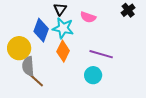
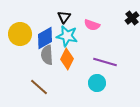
blue diamond: (41, 30) -> (45, 38), turned 40
yellow circle: (19, 48) -> (20, 34), moved
gray semicircle: (28, 66) -> (47, 55), moved

